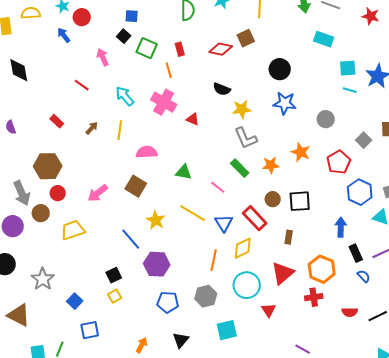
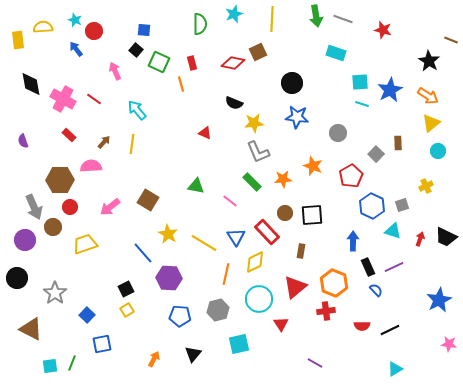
pink cross: (164, 102) -> (63, 99), moved
pink semicircle: (147, 152) -> (91, 166), moved
yellow line: (193, 213) -> (204, 243), moved

